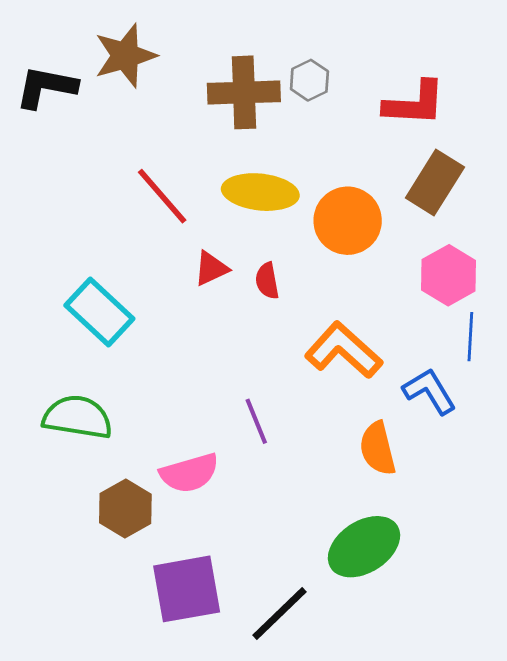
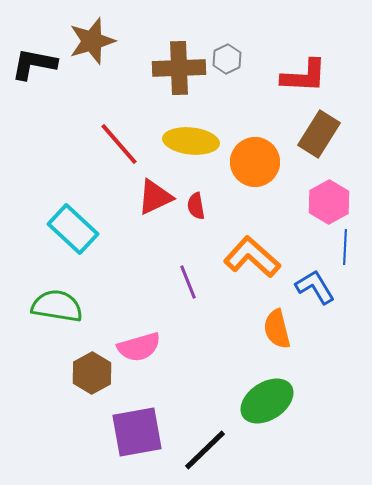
red triangle: (211, 268) -> (155, 197), size x1.4
purple line: (256, 421) -> (188, 282), moved

